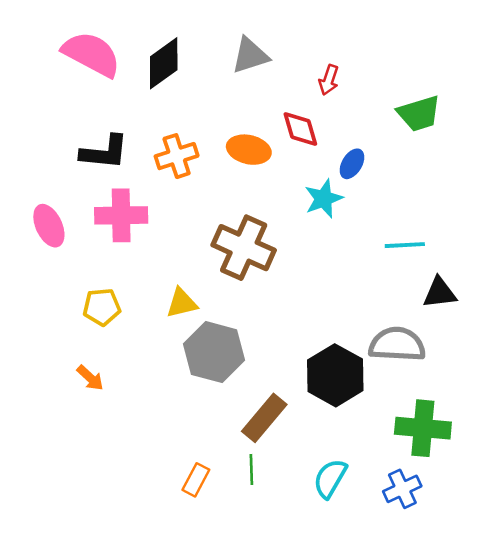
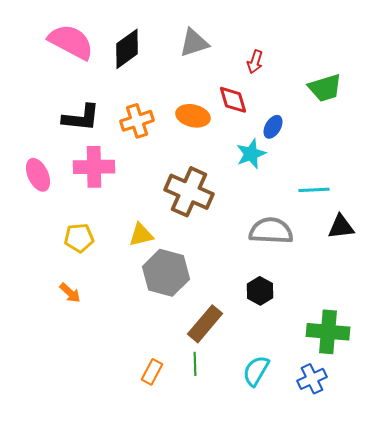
gray semicircle: (397, 344) -> (271, 231), moved
black hexagon: (335, 375) -> (260, 291), size x0.6

